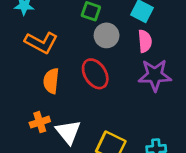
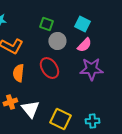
pink semicircle: (145, 41) -> (84, 45), turned 49

